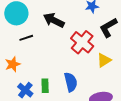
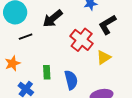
black arrow: (54, 20) -> (53, 19), turned -65
green rectangle: (45, 86) -> (47, 72), moved

